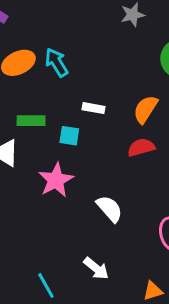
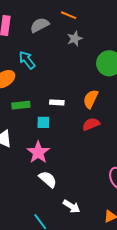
cyan arrow: (57, 63) -> (27, 60), moved
green rectangle: (31, 121) -> (21, 105), moved
white semicircle: (110, 209) -> (48, 179), moved

